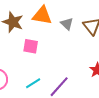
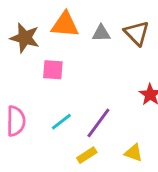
gray triangle: (67, 24) -> (101, 33), turned -40

